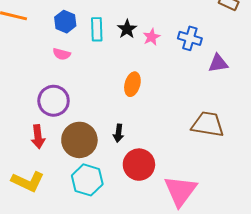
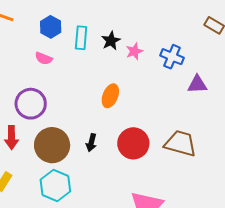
red circle: (139, 165) -> (133, 143), moved

